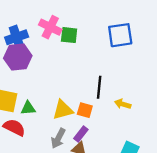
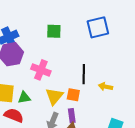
pink cross: (50, 27) -> (41, 70), moved
yellow triangle: (63, 110) -> (54, 96), turned -30
purple rectangle: (81, 134) -> (72, 116), turned -40

